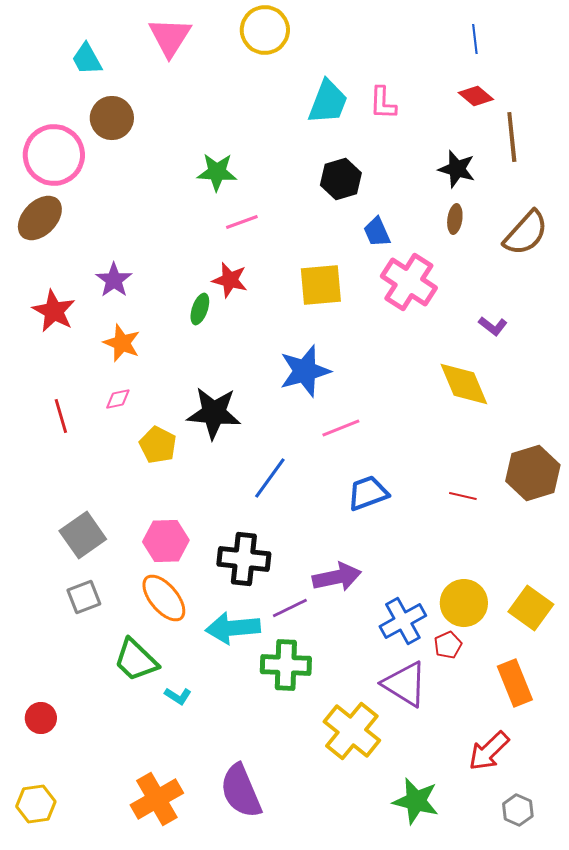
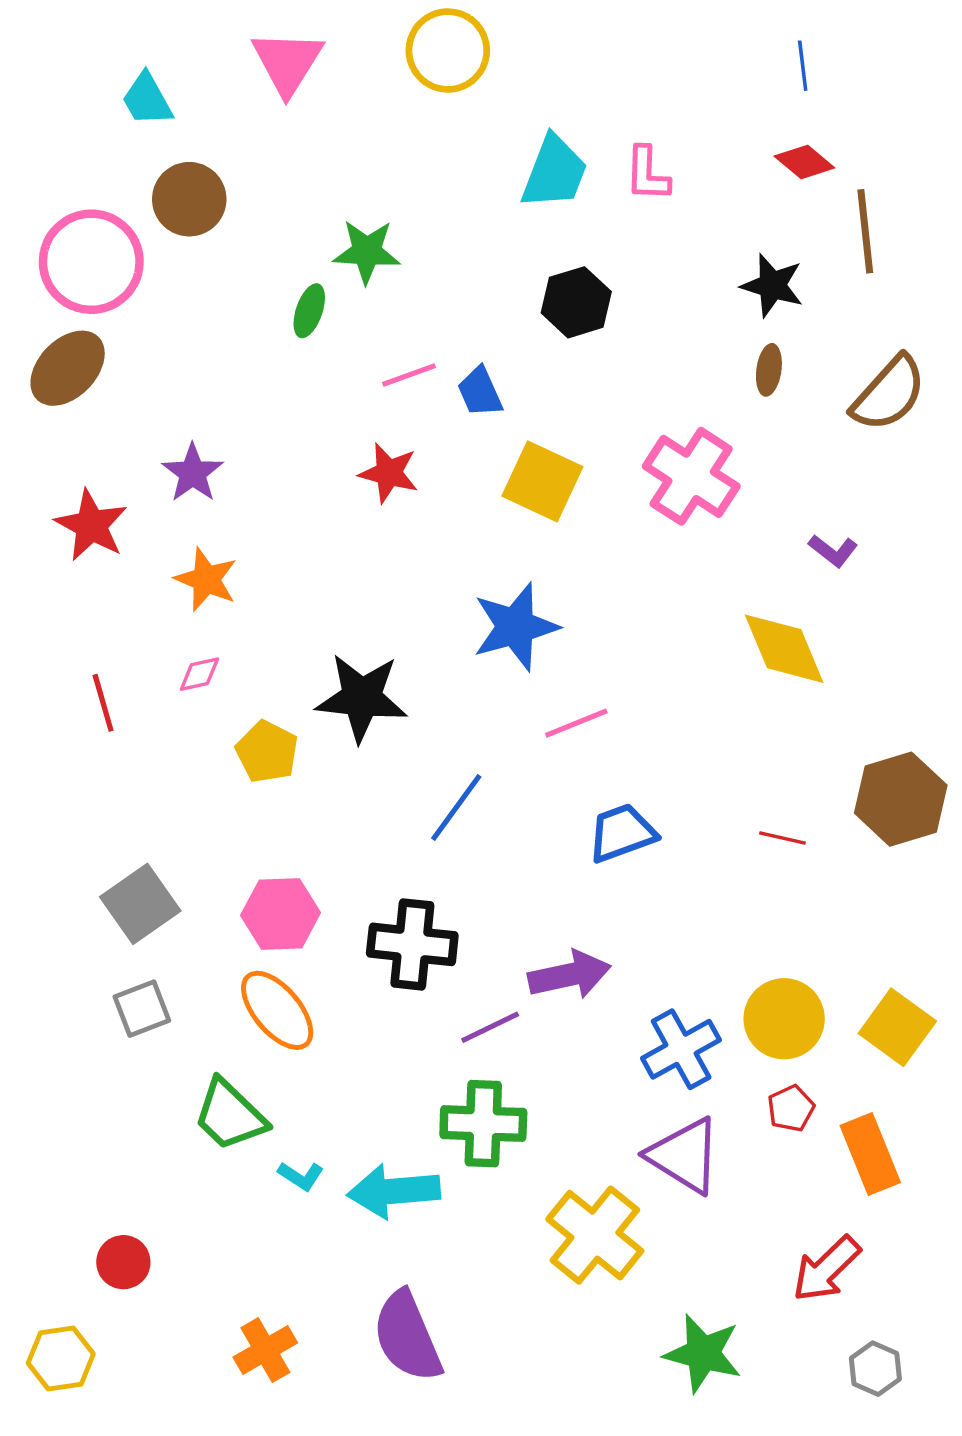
green star: (217, 172) -> (367, 252), moved
blue trapezoid: (377, 232) -> (480, 392), moved
yellow square: (321, 285) -> (542, 481), turned 30
green ellipse: (200, 309) -> (309, 311), moved
cyan arrow: (233, 628) -> (394, 1191), moved
red pentagon: (448, 645) -> (791, 1108), moved
red circle: (41, 718) -> (123, 1262), moved
orange cross: (157, 799) -> (265, 1350), size x0.7

